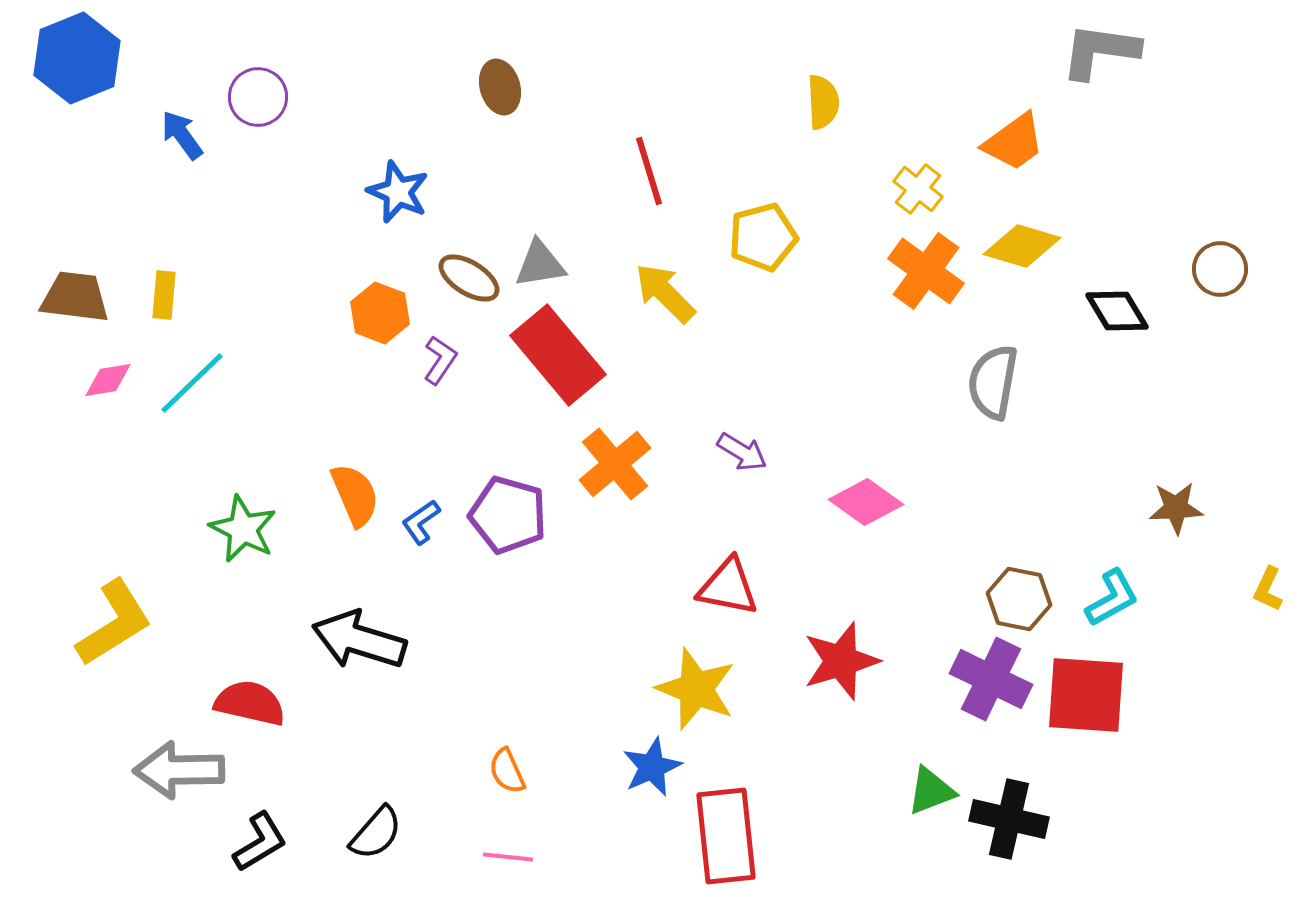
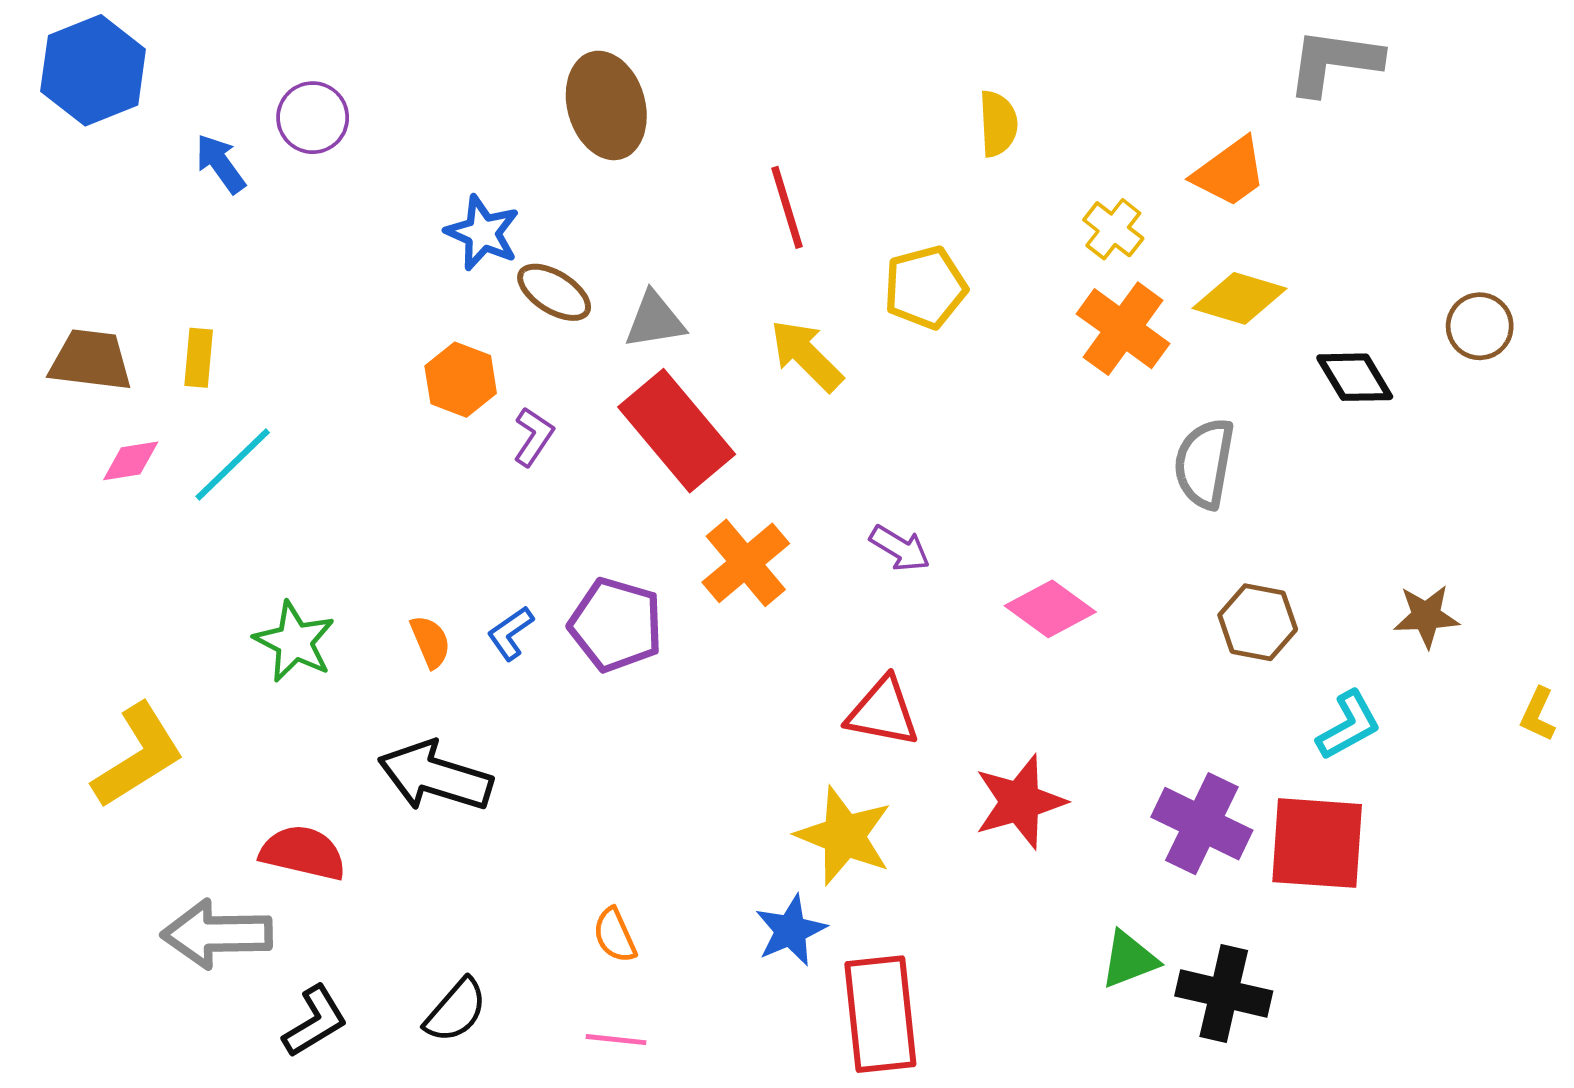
brown ellipse: (500, 87) -> (606, 105), size x1.6
brown ellipse: (469, 278) -> (554, 292), moved
orange semicircle: (355, 495) -> (430, 642), moved, size x0.7
brown hexagon: (1019, 599) -> (1258, 622), moved

